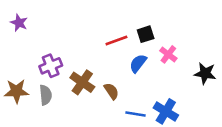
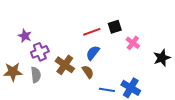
purple star: (19, 23) -> (25, 36), moved
blue semicircle: (138, 63) -> (93, 53), moved
black star: (205, 73) -> (162, 58), turned -30

